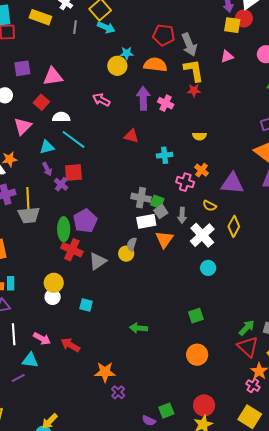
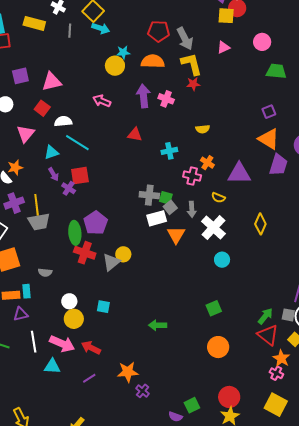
yellow diamond: (234, 226) -> (260, 224), moved
gray semicircle: (132, 244) -> (45, 272), moved, turned -96
yellow circle: (126, 254) -> (123, 254), moved
yellow circle: (54, 283) -> (74, 319), moved
pink arrow: (42, 339) -> (62, 344), size x1.4
purple line: (18, 378) -> (89, 378), moved

